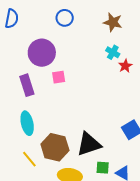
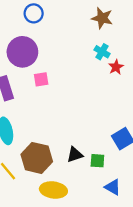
blue circle: (65, 18) -> (34, 13), moved
black triangle: (89, 144) -> (75, 155), size x0.6
green square: (103, 168) -> (97, 161), moved

